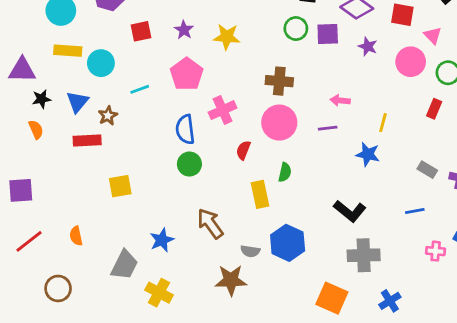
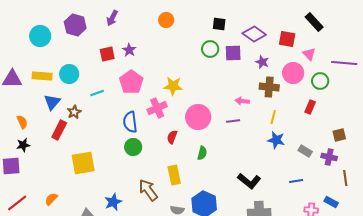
red square: (141, 31) -> (107, 54), moved
yellow star: (227, 37) -> (173, 86), moved
yellow rectangle: (68, 51) -> (42, 76), moved
brown cross: (279, 81) -> (269, 87), moved
black star: (41, 99) -> (23, 145), moved
red rectangle: (87, 141) -> (59, 130), turned -60
blue star: (368, 154) -> (276, 140), moved
yellow square: (120, 186) -> (83, 163), size x1.4
yellow rectangle: (260, 194) -> (174, 175), moved
orange semicircle: (76, 236) -> (51, 199), turned 56

